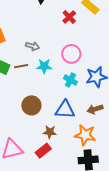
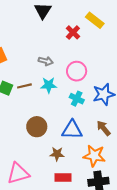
gray arrow: (33, 46) -> (46, 61), moved
brown arrow: (95, 109) -> (104, 128), turned 70
red rectangle: (43, 151) -> (63, 177), moved, turned 42

